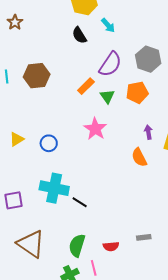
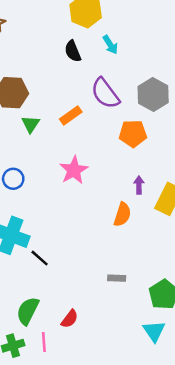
purple semicircle: (110, 64) -> (105, 93), turned 100
green triangle: (107, 96) -> (30, 124), moved
orange semicircle: (139, 157) -> (122, 214), turned -144
gray rectangle: (144, 237) -> (117, 278), moved
red semicircle: (111, 246) -> (70, 319), turned -56

